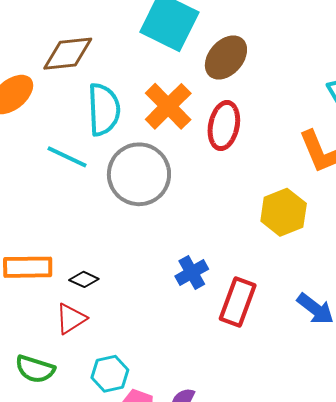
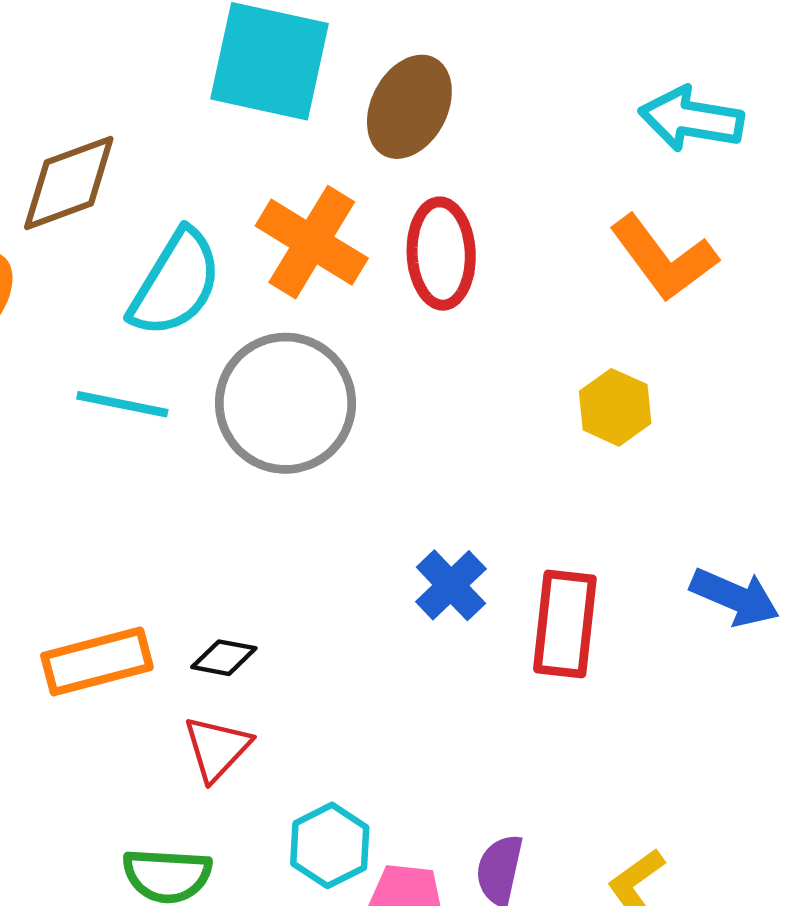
cyan semicircle: (104, 109) -> (176, 283), turned 48
yellow hexagon: (284, 212) -> (615, 407), size x0.7

